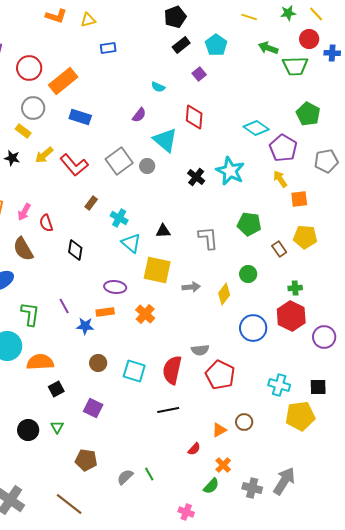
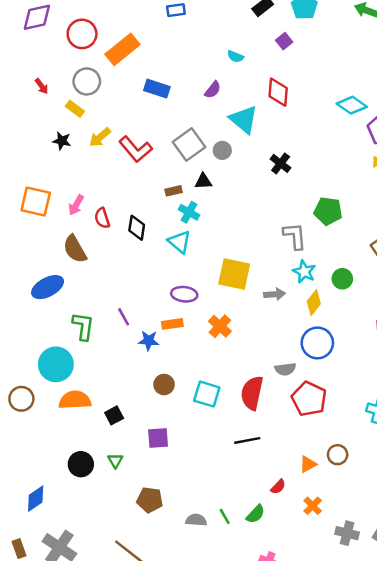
blue rectangle: (80, 117) -> (157, 89), moved
cyan star: (230, 171) -> (304, 272), moved, size x0.7
brown rectangle: (91, 203) -> (174, 191), moved, turned 40
green pentagon: (249, 224) -> (328, 211), moved
black triangle: (163, 231) -> (203, 181), moved
cyan triangle: (131, 243) -> (179, 242), moved
black diamond: (75, 250) -> (137, 228), moved
blue circle: (253, 328) -> (317, 343), moved
orange semicircle: (40, 362) -> (75, 400), moved
purple square: (93, 408) -> (158, 438), turned -30
gray semicircle: (125, 477) -> (196, 520), turned 48
green semicircle: (211, 486) -> (256, 514), moved

